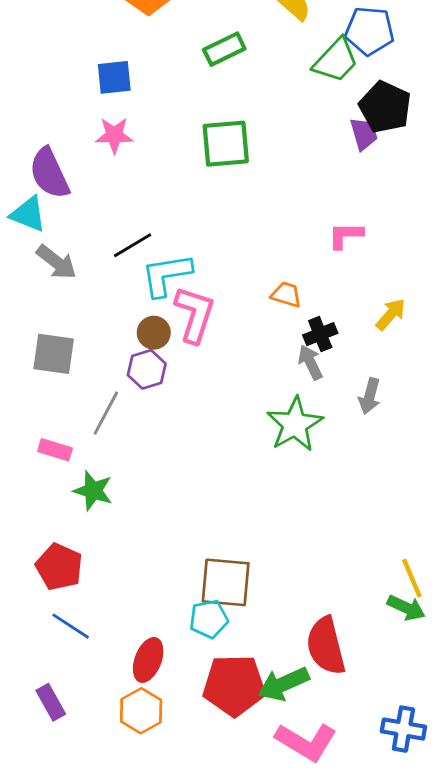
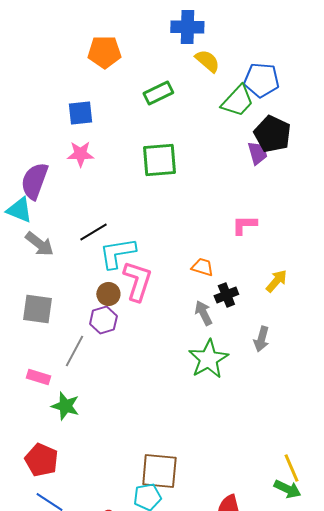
purple semicircle: (49, 173) -> (34, 181), turned 45
gray arrow: (310, 362) -> (203, 313), moved

